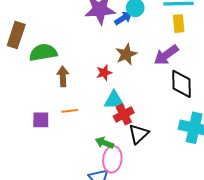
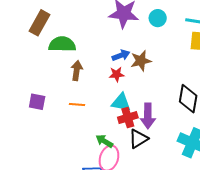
blue arrow: (123, 18) -> (121, 55), moved
purple arrow: (166, 55) -> (148, 116), moved, turned -65
purple square: (41, 120) -> (37, 102), moved

